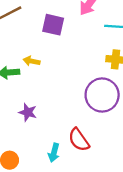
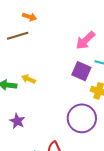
purple square: (53, 25) -> (81, 71), moved

